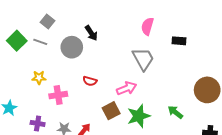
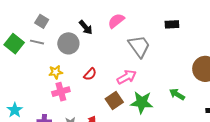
pink semicircle: (147, 26) -> (116, 21), moved, turned 42
yellow star: (39, 78) -> (56, 72), moved
red semicircle: (90, 81) -> (90, 74), turned -56
green star: (139, 116) -> (142, 102), turned 30

